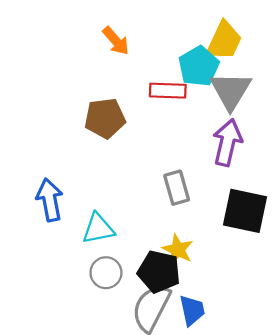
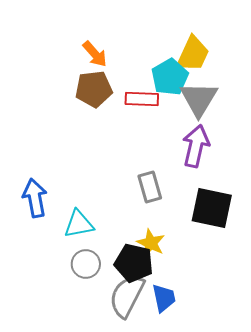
brown pentagon: (105, 118) -> (94, 89), moved

